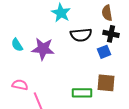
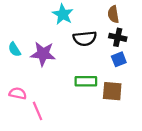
blue square: (104, 52) -> (119, 59), moved
green rectangle: (82, 93) -> (86, 81), moved

